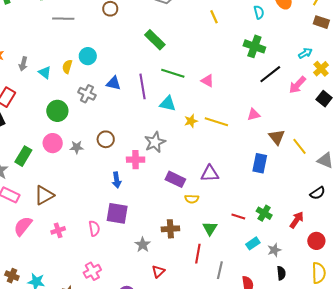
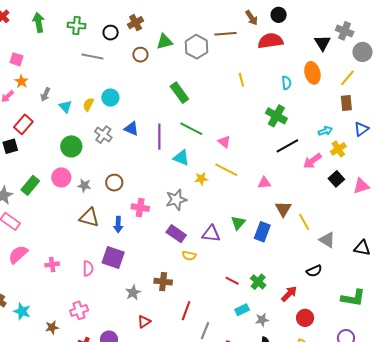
brown rectangle: (321, 22) -> (346, 103), turned 56
yellow line: (216, 122) -> (226, 170), moved
gray star: (155, 142) -> (176, 200), moved
brown triangle: (44, 195) -> (89, 217), moved, turned 35
green triangle: (210, 228) -> (238, 223), moved

